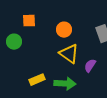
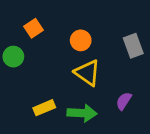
orange square: (29, 21) -> (34, 28), turned -32
purple semicircle: (90, 66) -> (124, 101), moved

